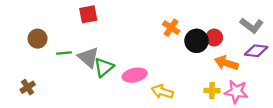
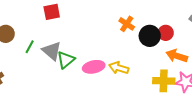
green line: (64, 53) -> (30, 47), turned -56
yellow cross: (212, 91) -> (164, 81), size x1.5
yellow arrow: (162, 92) -> (119, 68), moved

